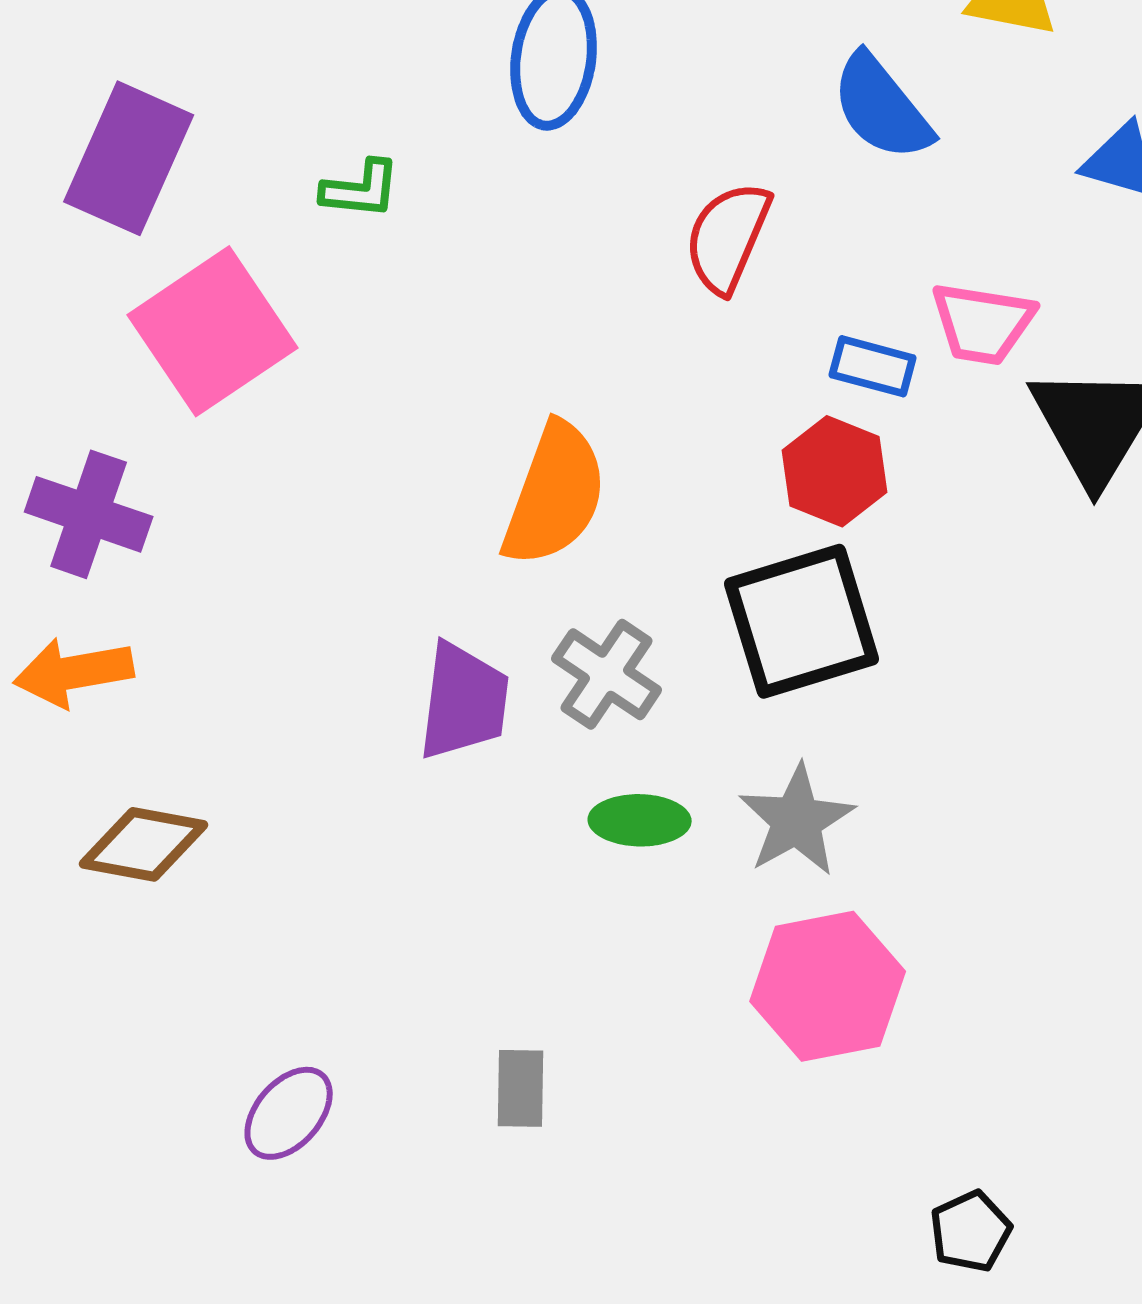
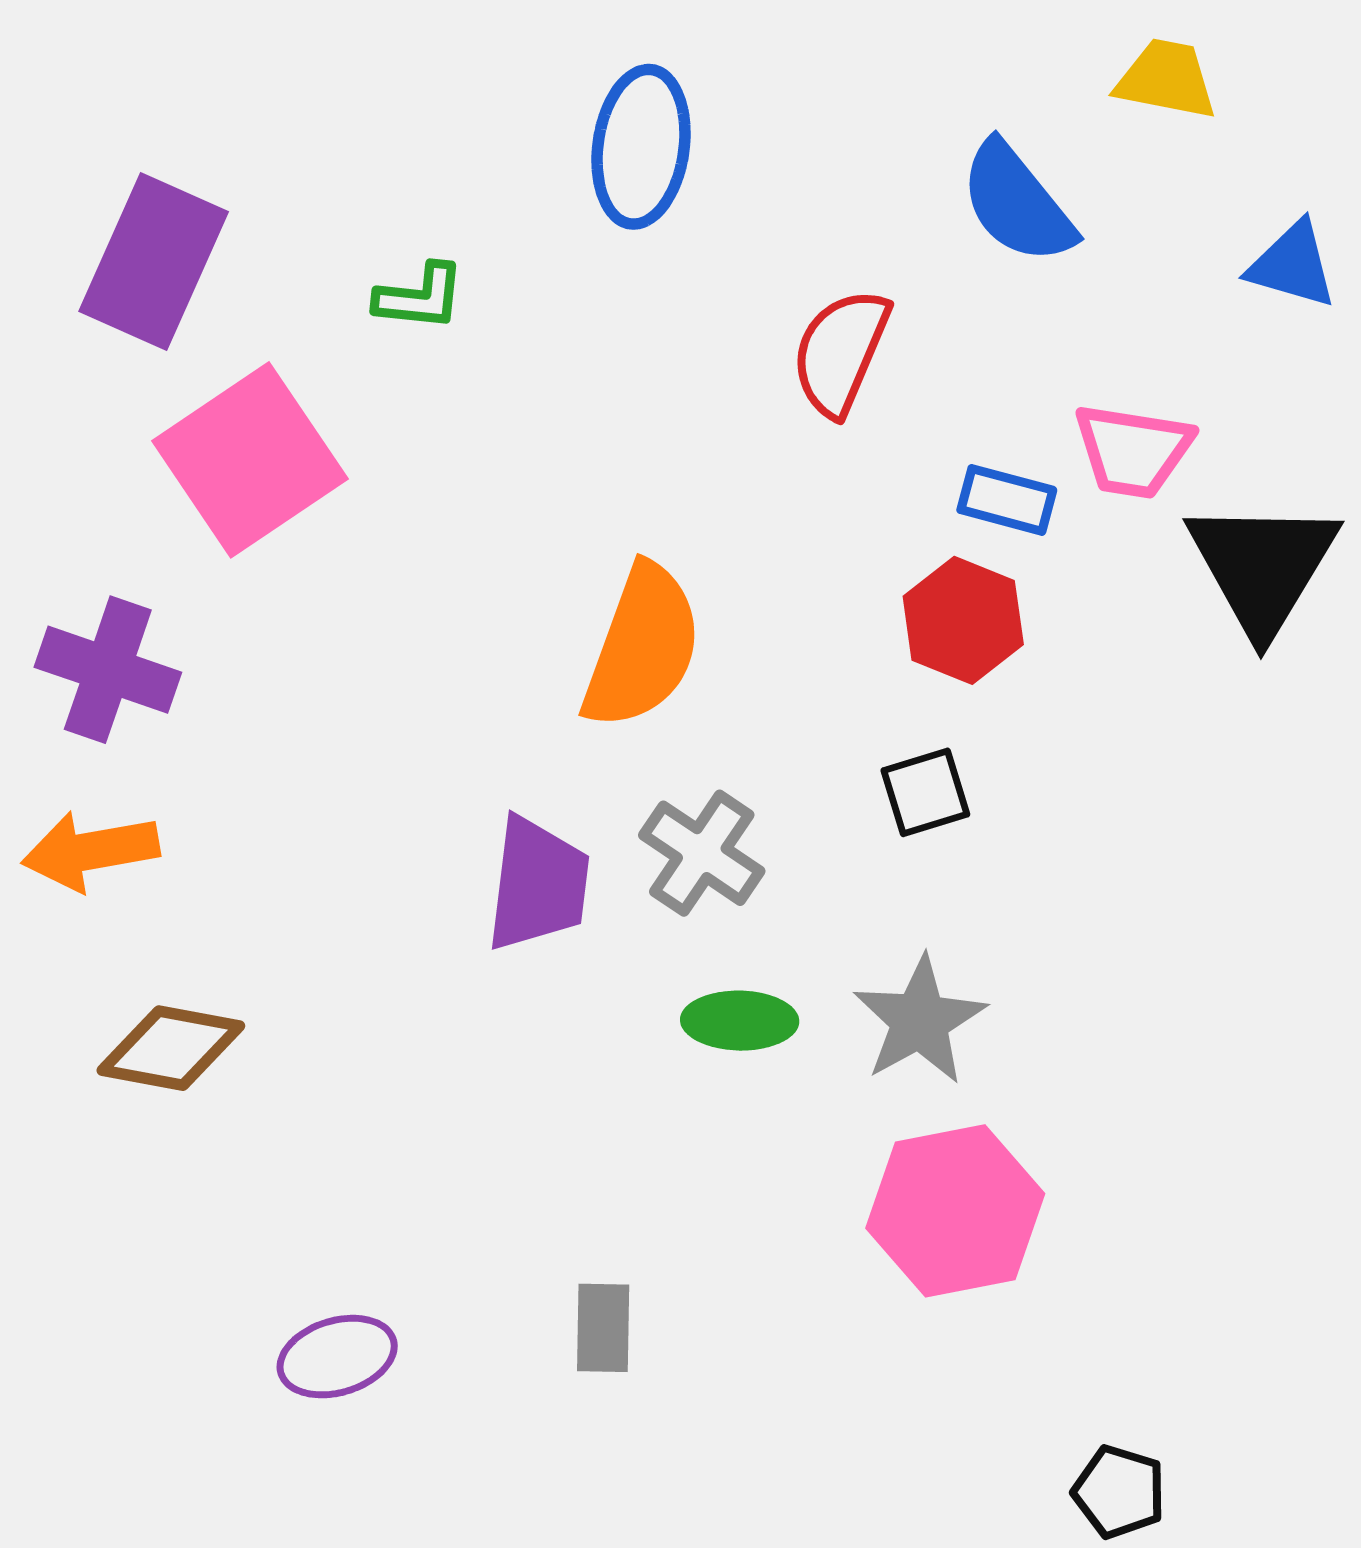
black square: (802, 621) -> (925, 792), size x0.5
purple ellipse: (289, 1113) -> (337, 1357), turned 32
black pentagon: (971, 1231) -> (1119, 1492), turned -30

